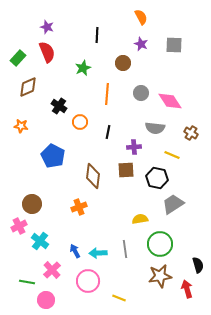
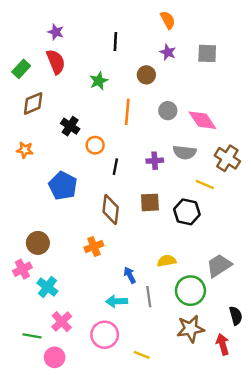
black line: (108, 132) -> (115, 167), moved
brown cross: (191, 133) -> (227, 158), size x1.5
purple cross: (134, 147) -> (155, 161), moved
gray trapezoid: (173, 204) -> (219, 266), moved
blue arrow: (75, 251) -> (130, 275), moved

